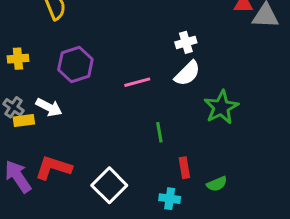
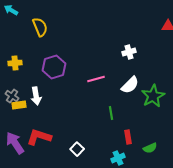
white semicircle: (187, 73) -> (130, 85), moved
white arrow: (49, 107) -> (36, 96), turned 54
white square: (109, 185) -> (77, 149), size x0.6
cyan cross: (170, 199) -> (118, 158), turned -32

